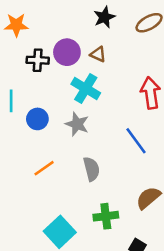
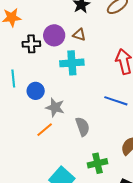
cyan cross: (86, 88) -> (72, 63), turned -30
gray star: (77, 124) -> (55, 107), moved
blue line: (136, 141) -> (116, 101), turned -30

